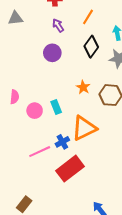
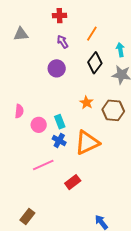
blue cross: (62, 142) -> (59, 141), moved, turned -32
red rectangle: (70, 169) -> (73, 182), size x0.6

